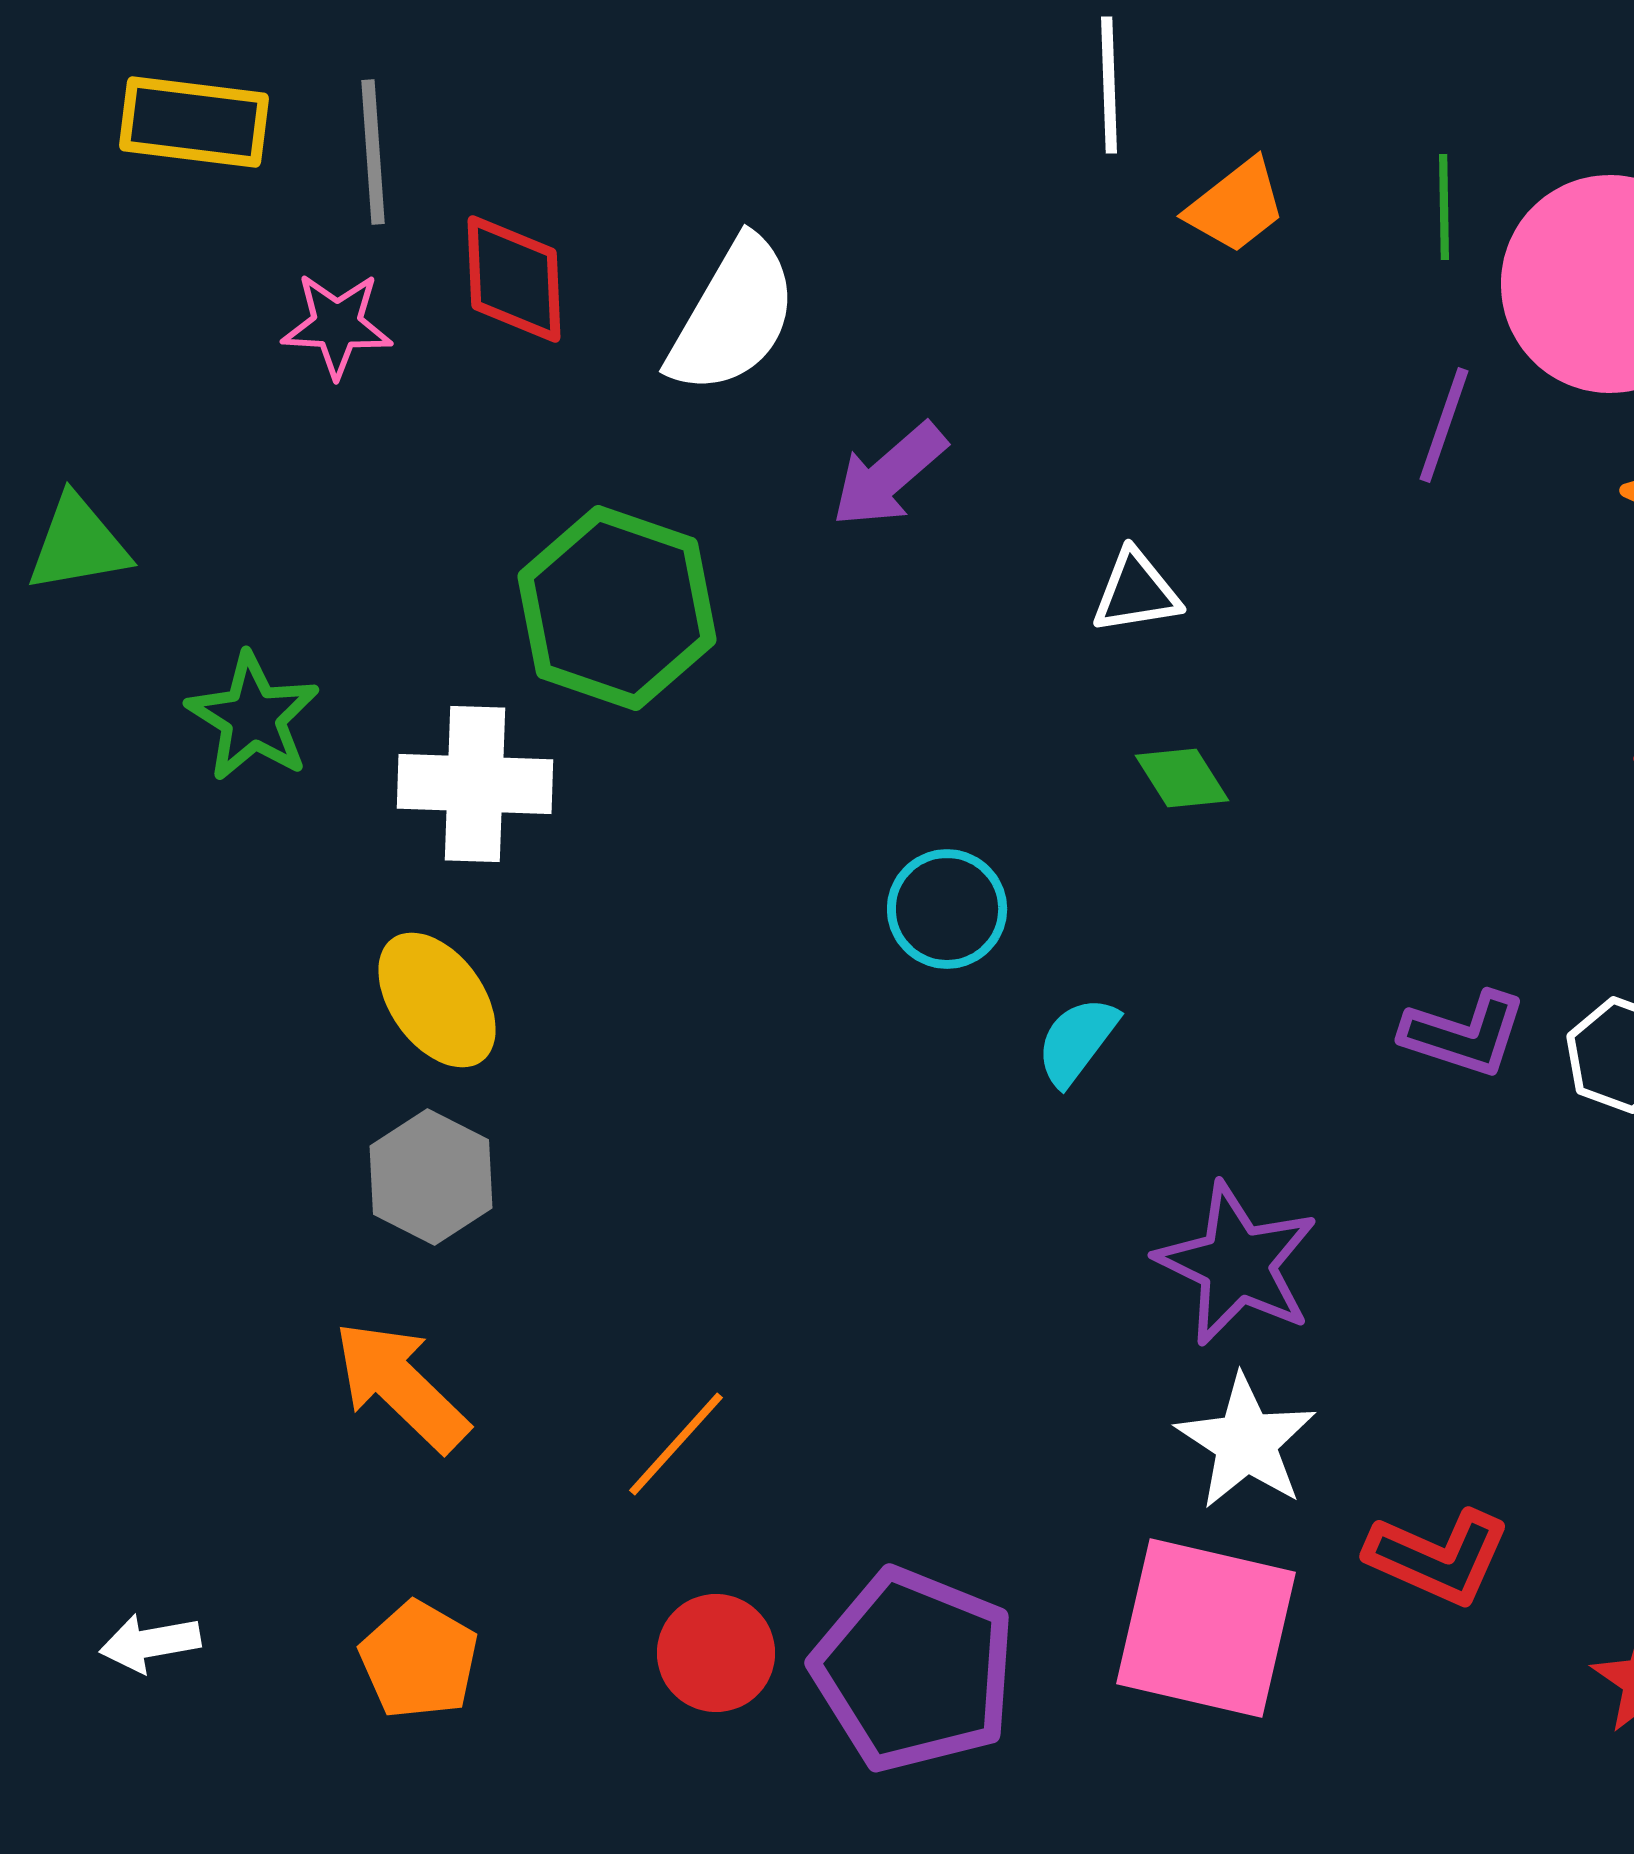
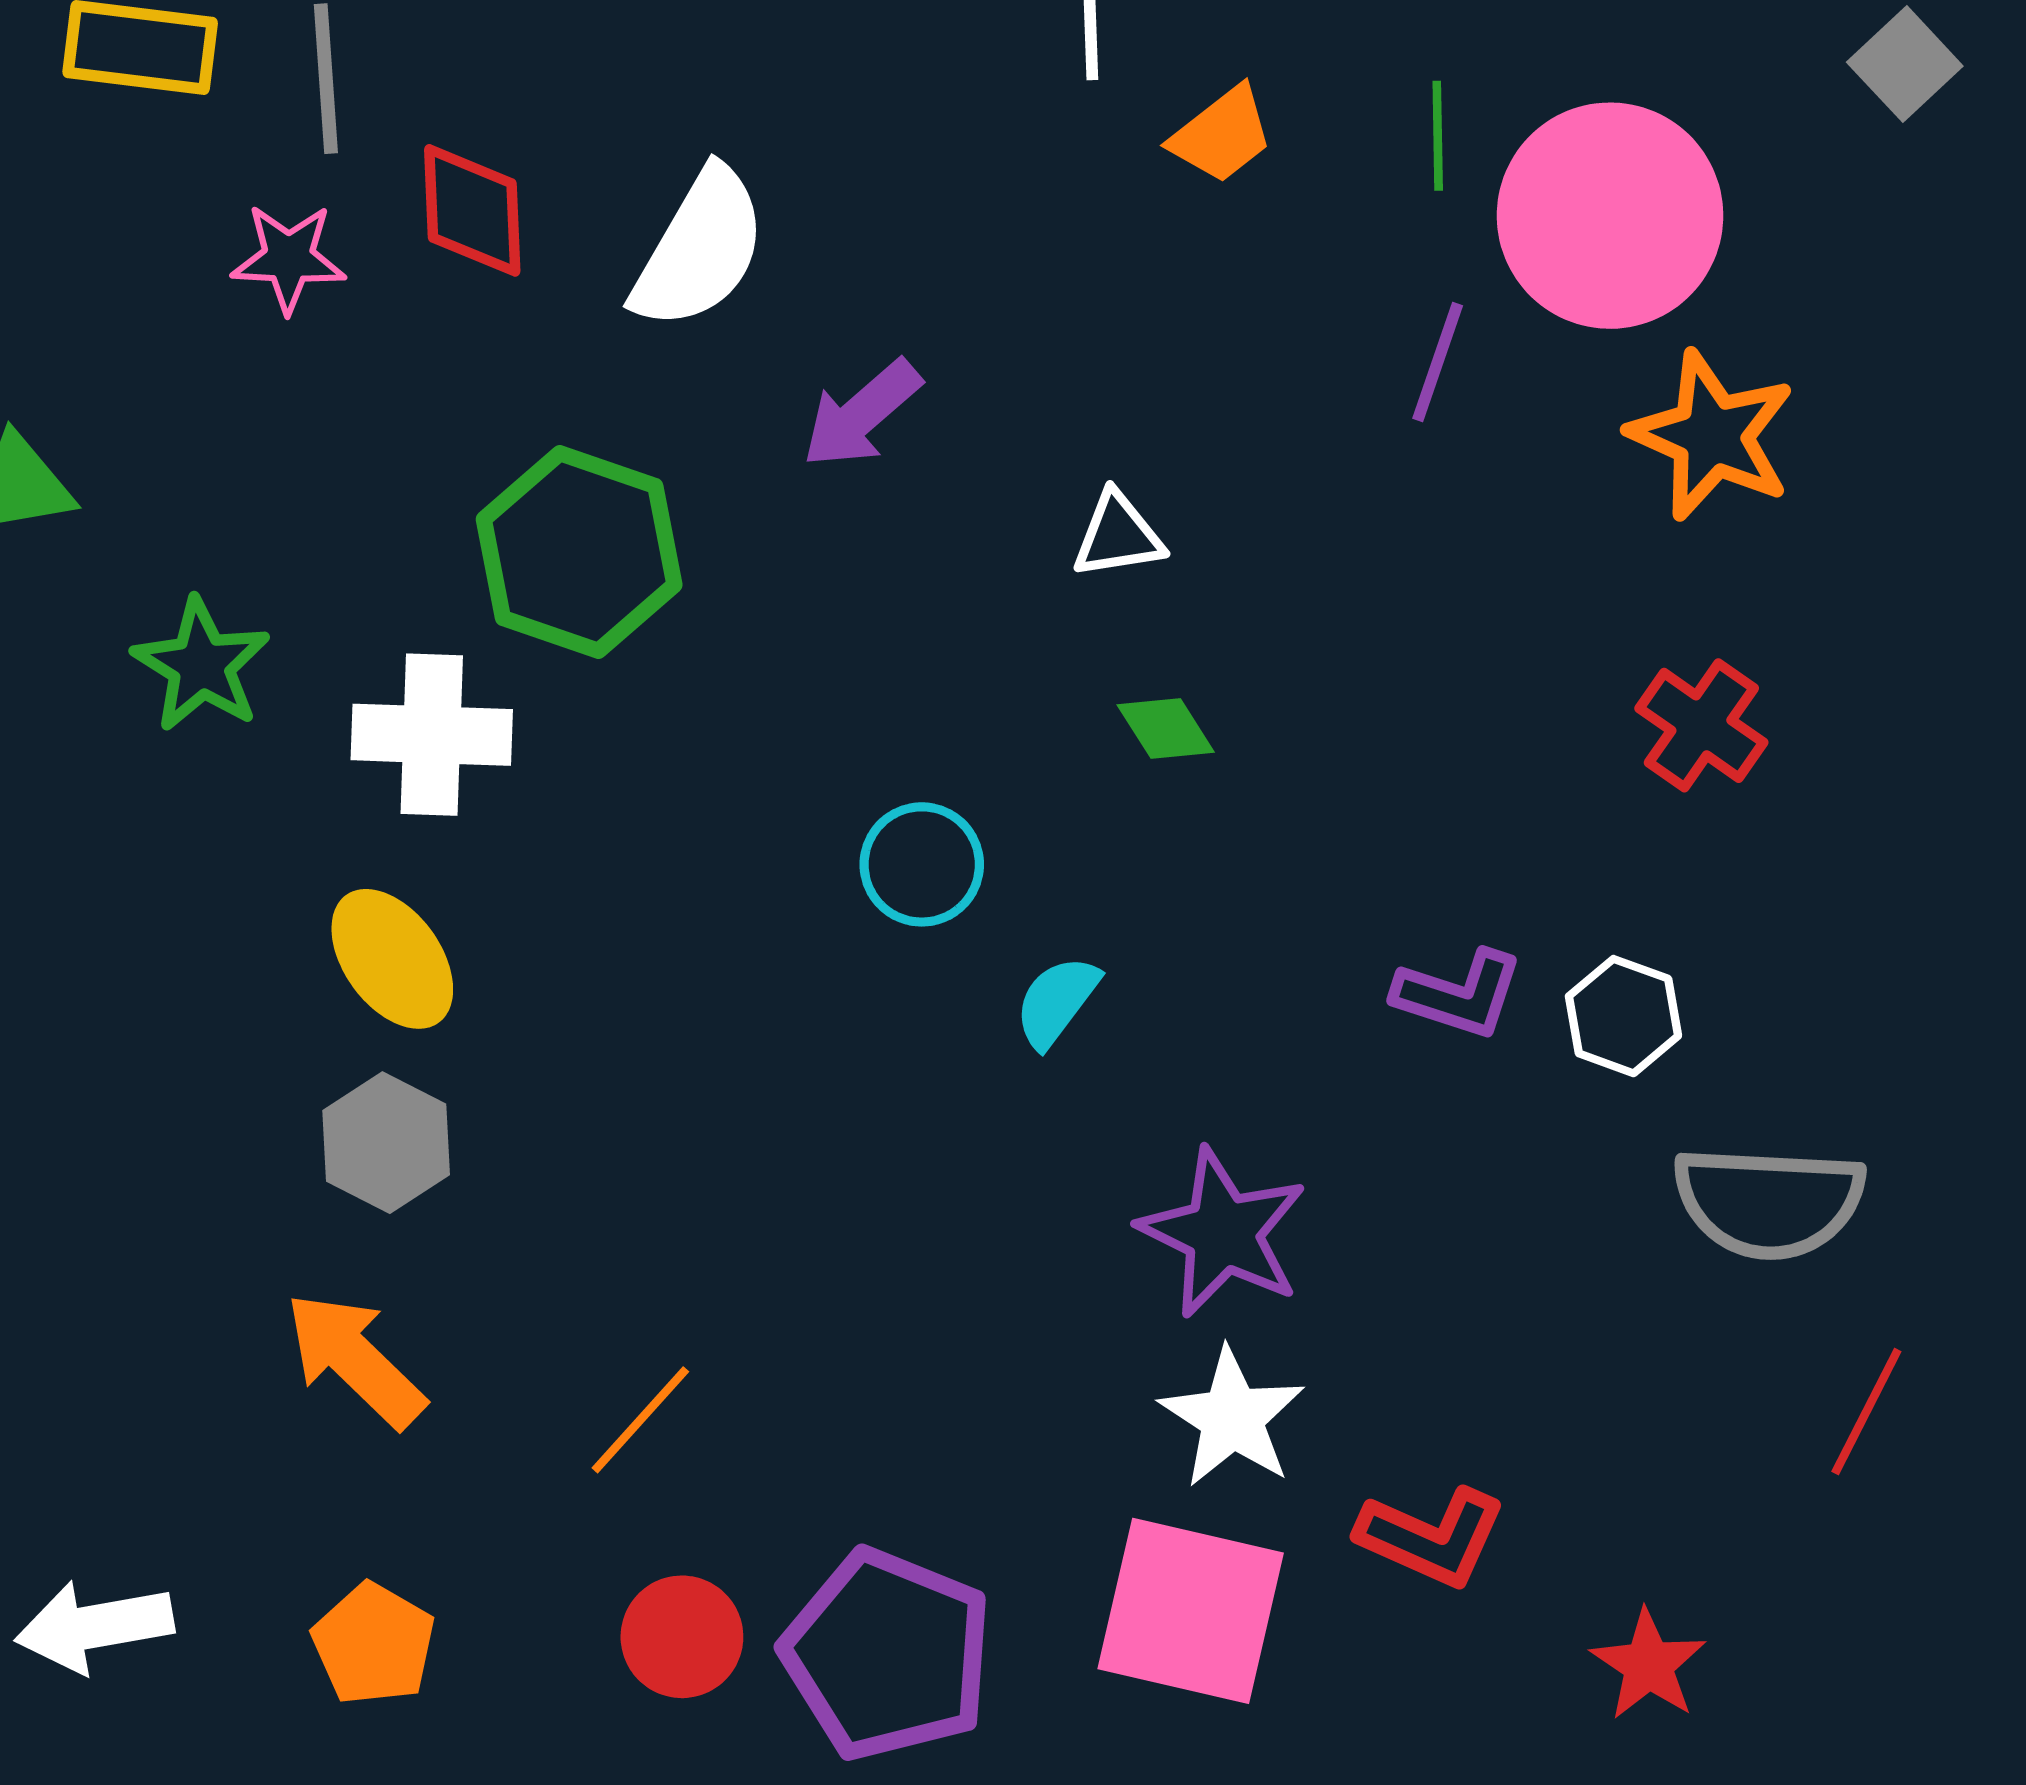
white arrow: (150, 1643) -> (94, 1626), size x1.5

